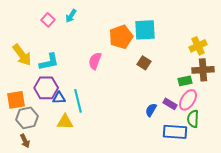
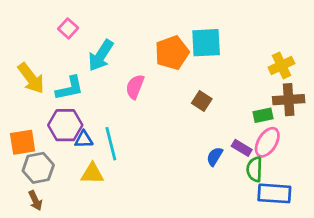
cyan arrow: (71, 16) -> (101, 55), moved, size x1.6
brown square: (144, 63) -> (202, 101), moved
green semicircle: (193, 119) -> (254, 169), moved
blue rectangle: (175, 132) -> (274, 193), moved

